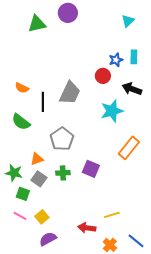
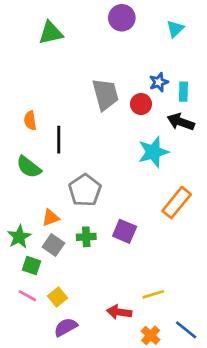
purple circle: (68, 13) -> (122, 18), moved
cyan rectangle: (134, 57) -> (183, 92), moved
orange semicircle: (22, 88) -> (30, 120), turned 56
gray trapezoid: (70, 93) -> (105, 94), moved, turned -40
green star: (14, 173) -> (19, 237), turned 30

